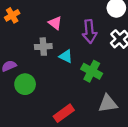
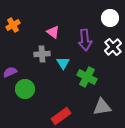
cyan triangle: (66, 56) -> (63, 63), turned 32

